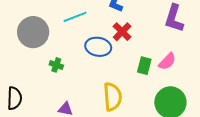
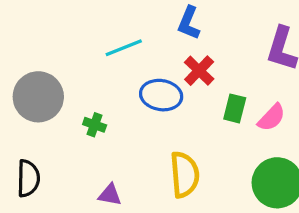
gray circle: (33, 32) -> (38, 97), moved
green rectangle: (144, 66) -> (235, 108), moved

